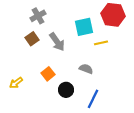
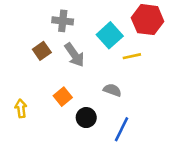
gray cross: (38, 16) -> (63, 21), moved, turned 35
cyan square: (84, 27) -> (110, 35), turned -30
yellow arrow: (16, 83) -> (21, 108), turned 120

